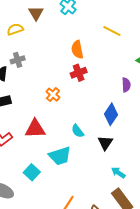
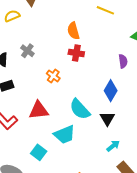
gray cross: (18, 60) -> (27, 51), moved, turned -32
red cross: (79, 73) -> (76, 53), turned 35
cyan semicircle: (78, 131) -> (80, 109), size x1.6
cyan arrow: (118, 173) -> (113, 146), moved, turned 112

